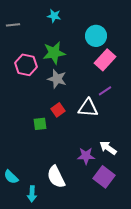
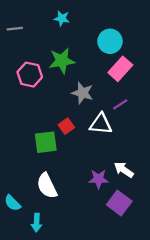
gray star: (57, 79) -> (82, 93), moved
green square: (40, 124) -> (46, 142), size x1.5
white semicircle: (56, 177) -> (47, 186), moved

